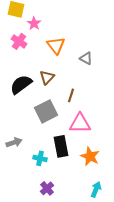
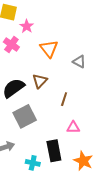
gray square: (46, 111) -> (25, 116), moved
pink triangle: (80, 123) -> (73, 127), size x0.6

